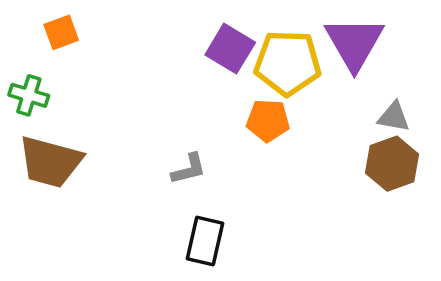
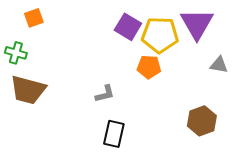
brown hexagon: (392, 164) -> (202, 121), moved

